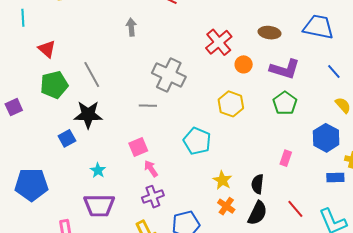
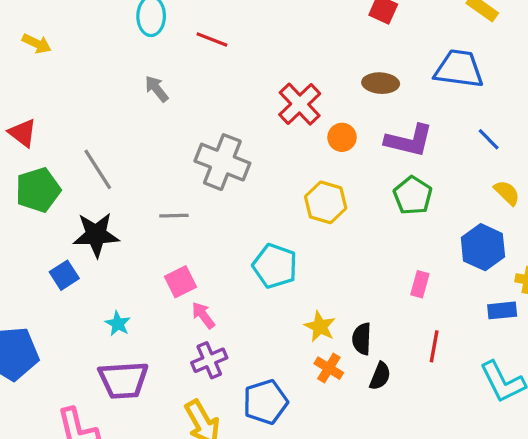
gray arrow: (131, 27) -> (157, 89), turned -30
gray line: (148, 106) -> (174, 216), moved
black semicircle: (258, 184) -> (362, 339), moved
red line: (295, 209) -> (434, 346), moved, turned 54
black semicircle: (257, 213) -> (380, 376), size x0.7

